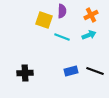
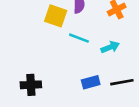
cyan arrow: (89, 35) -> (110, 47), moved
black line: (95, 71) -> (122, 82), turned -30

